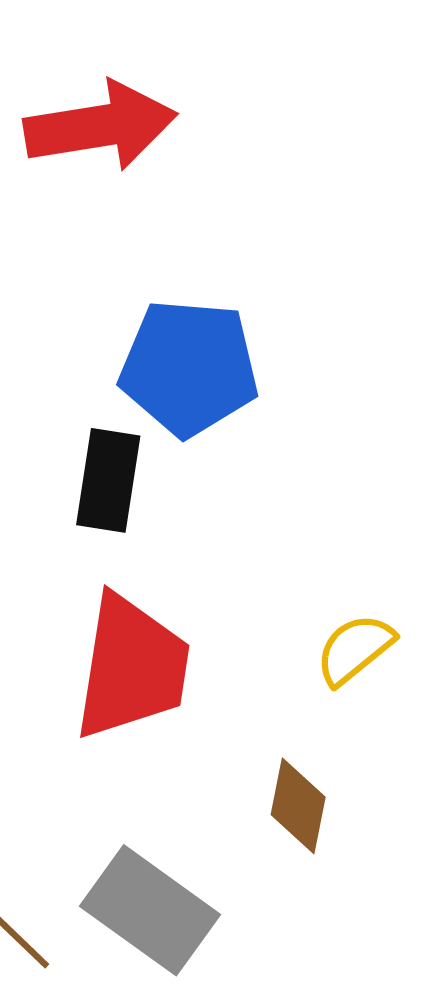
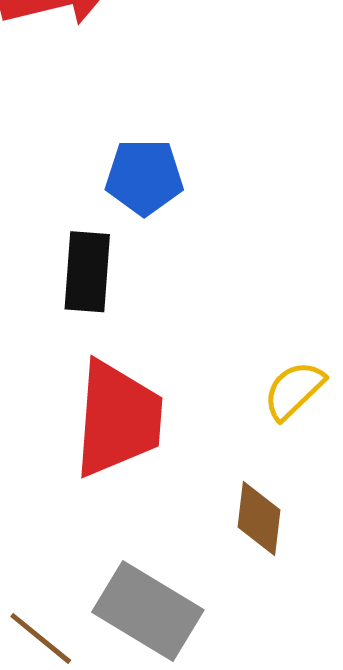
blue pentagon: (189, 368) -> (144, 177), size x0.7

